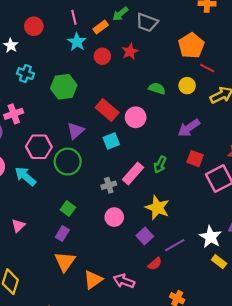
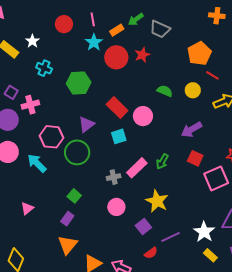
red circle: (34, 26) -> (64, 24), moved
red circle: (102, 56) -> (116, 57), size x1.5

